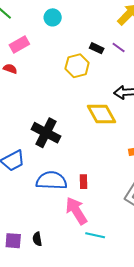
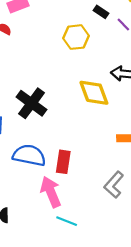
black rectangle: (97, 48) -> (101, 12), moved
red rectangle: (84, 182) -> (63, 162), size x1.5

